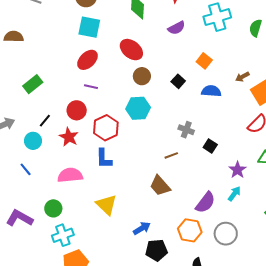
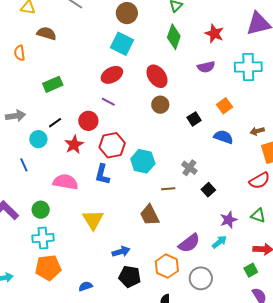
cyan hexagon: (138, 108) -> (143, 161), moved

